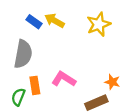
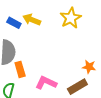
pink L-shape: (64, 79) -> (46, 83), moved
orange rectangle: (35, 85) -> (20, 69), moved

